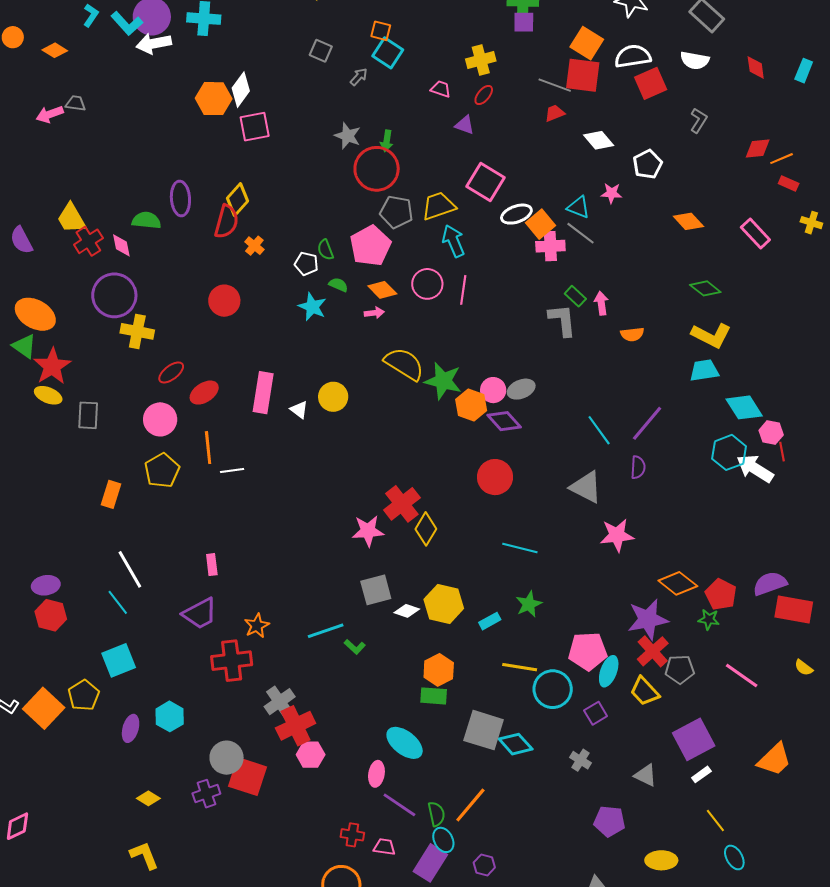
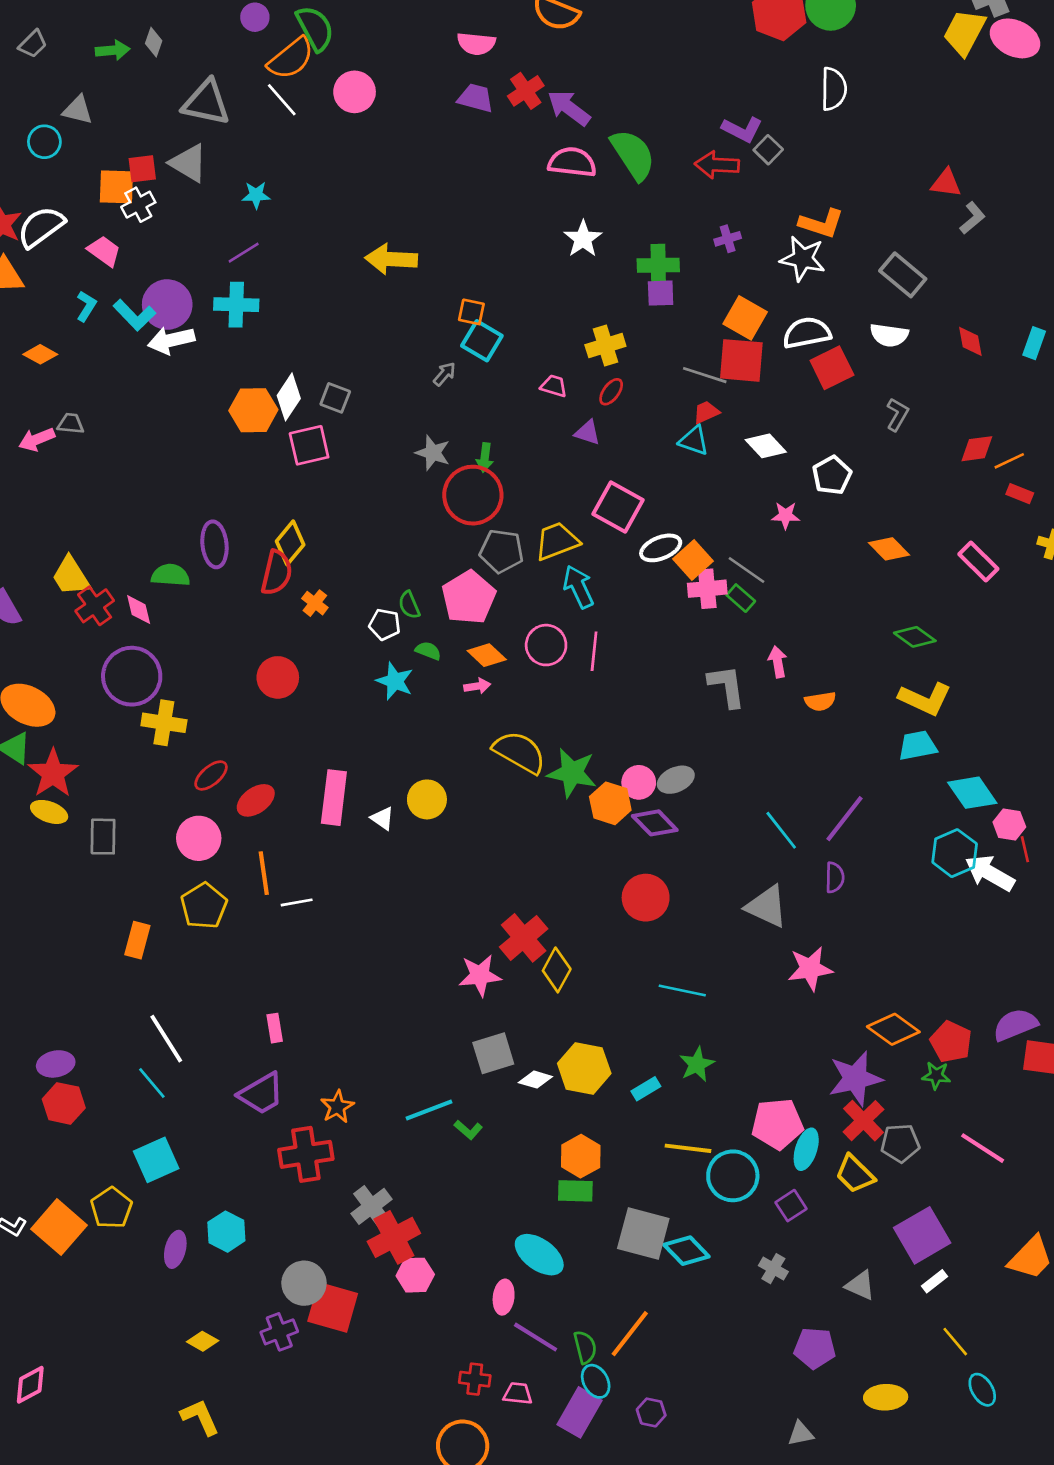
gray square: (321, 51) -> (335, 398), moved
cyan triangle: (578, 207) -> (694, 441), moved
green rectangle: (575, 296) -> (741, 598), moved

